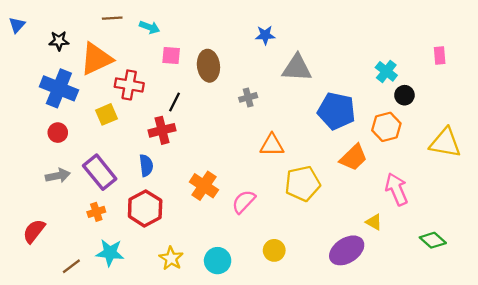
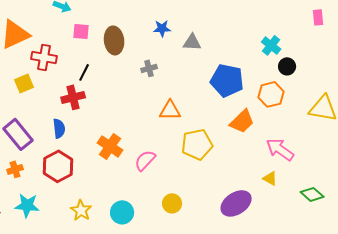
blue star: (265, 35) -> (162, 28), moved
pink rectangle: (440, 56) -> (318, 17), moved
gray triangle: (297, 68) -> (192, 42), size x0.7
pink arrow: (397, 189) -> (280, 149), turned -32
yellow triangle: (374, 222) -> (270, 178), moved

